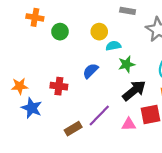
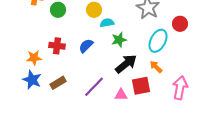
orange star: (20, 86) -> (34, 58), moved
red cross: (59, 86) -> (57, 46), moved
brown rectangle: (73, 129) -> (58, 83), moved

